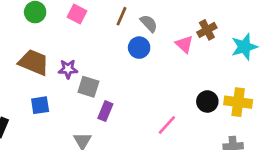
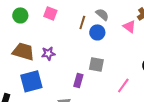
brown line: (122, 16) -> (82, 22), moved
gray square: (88, 87) -> (96, 64), moved
blue square: (40, 105) -> (31, 81), size x1.6

